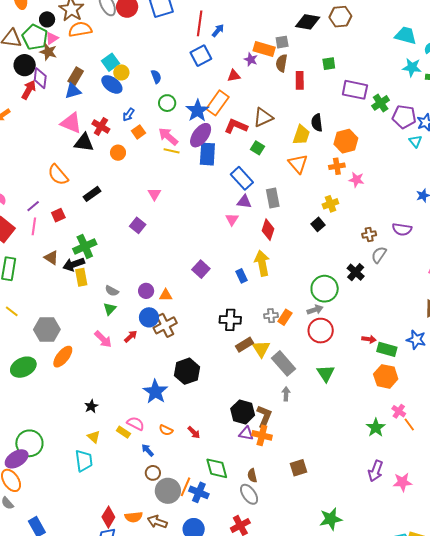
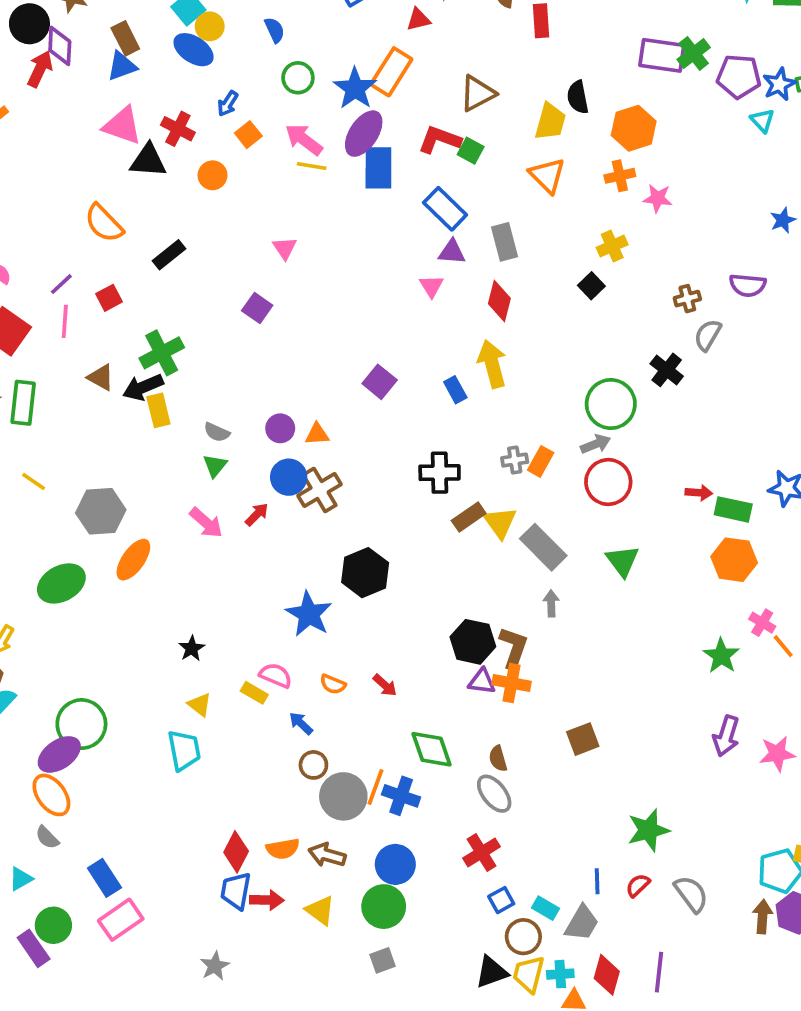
brown rectangle: (76, 76) -> (125, 38), turned -54
purple rectangle: (355, 90) -> (662, 55), moved
red L-shape: (236, 126) -> (440, 140), moved

